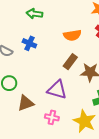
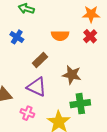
brown rectangle: (70, 62) -> (40, 60), moved

